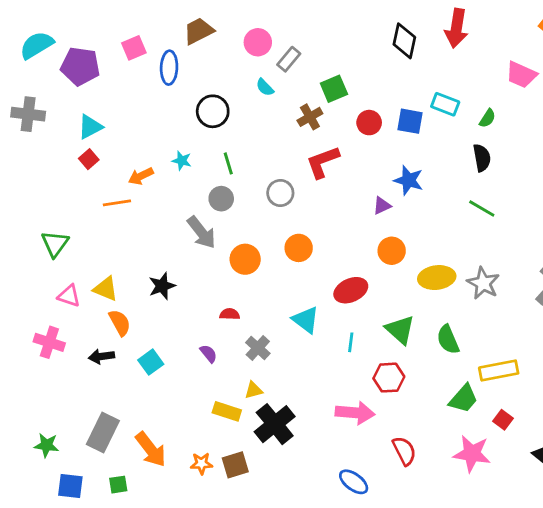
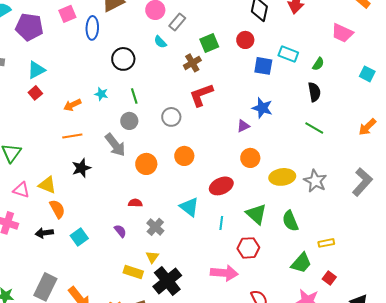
red circle: (369, 123) -> (245, 40), moved
orange line: (117, 203) -> (72, 136), moved
black star: (162, 286) -> (81, 168), moved
yellow rectangle: (499, 371) -> (326, 243), size x0.6
yellow triangle: (254, 390) -> (152, 257), turned -40

